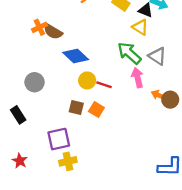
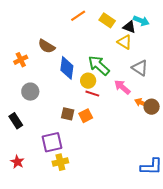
orange cross: (39, 27) -> (21, 60), moved
green arrow: (129, 53) -> (99, 65), moved
blue diamond: (76, 56) -> (67, 68), turned 55
pink arrow: (137, 78) -> (122, 87), turned -36
yellow circle: (87, 80) -> (88, 81), moved
orange square: (96, 109) -> (86, 116), turned 32

